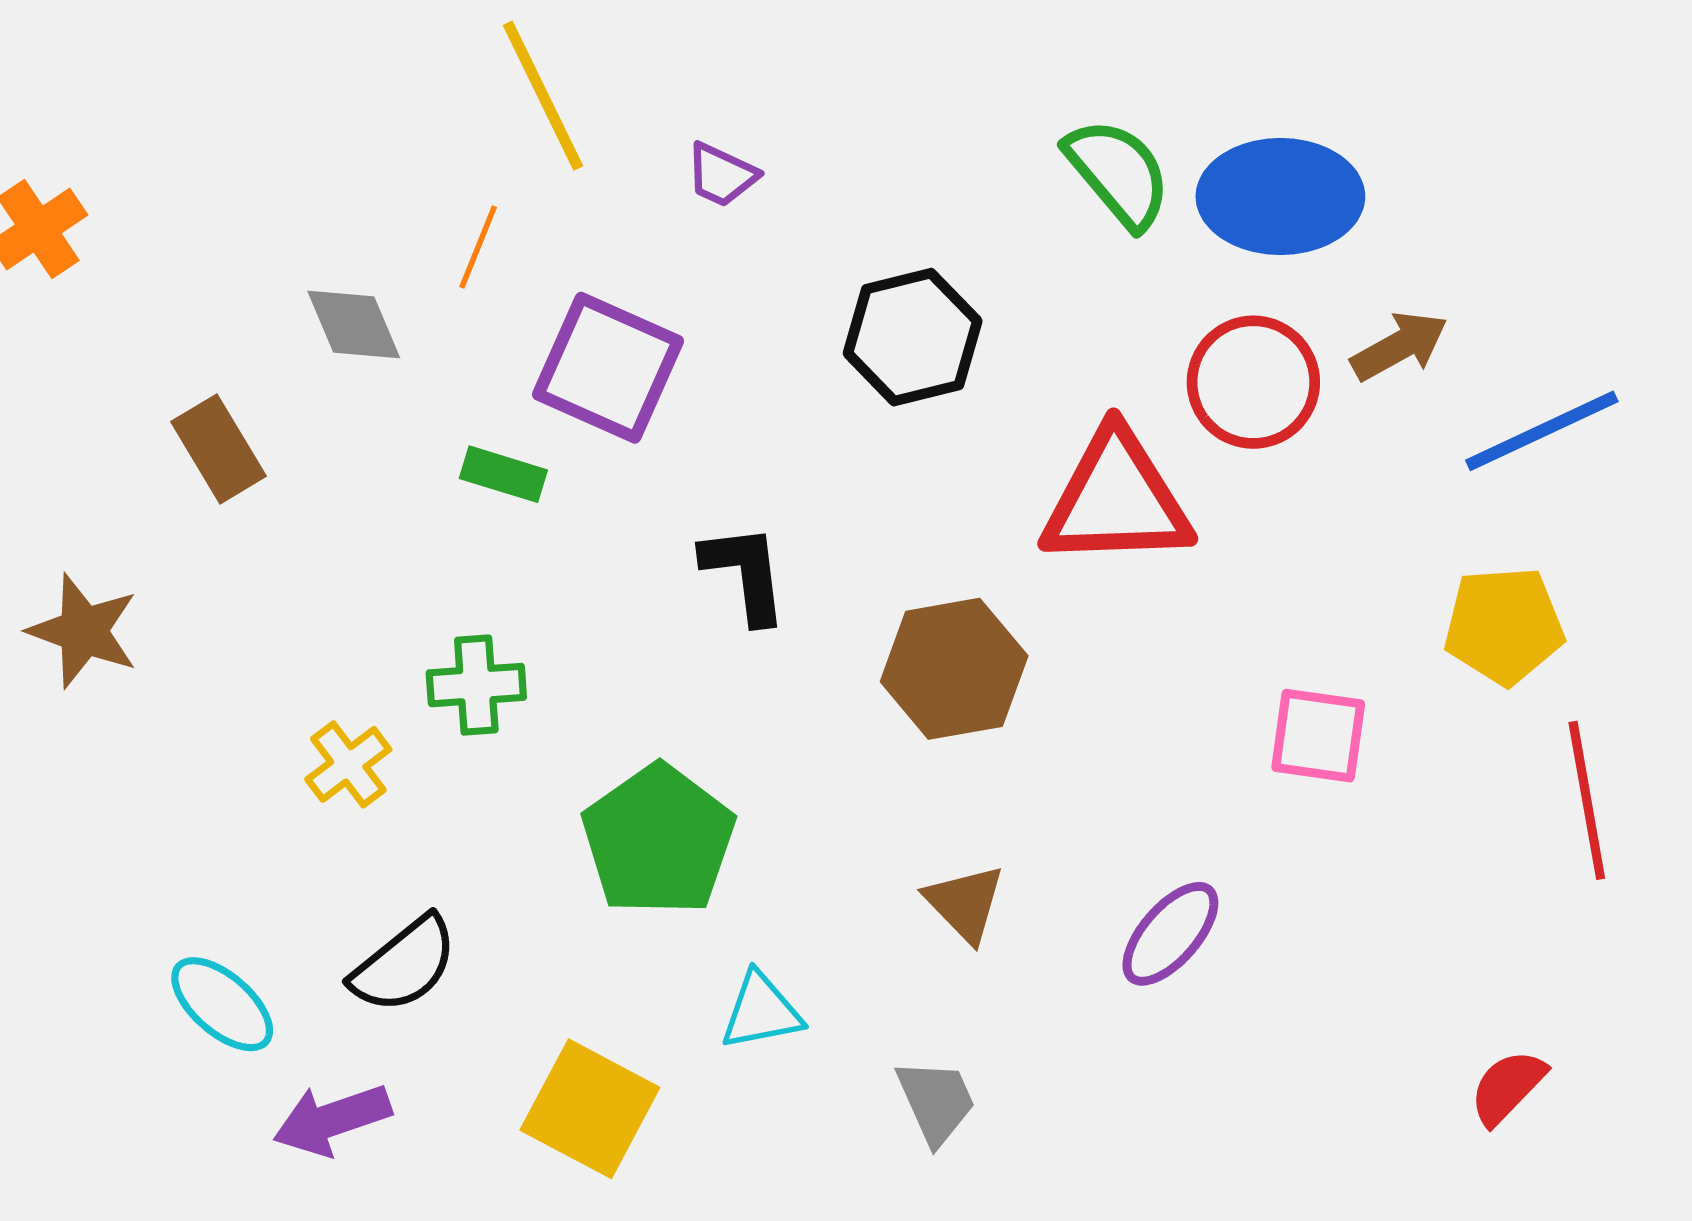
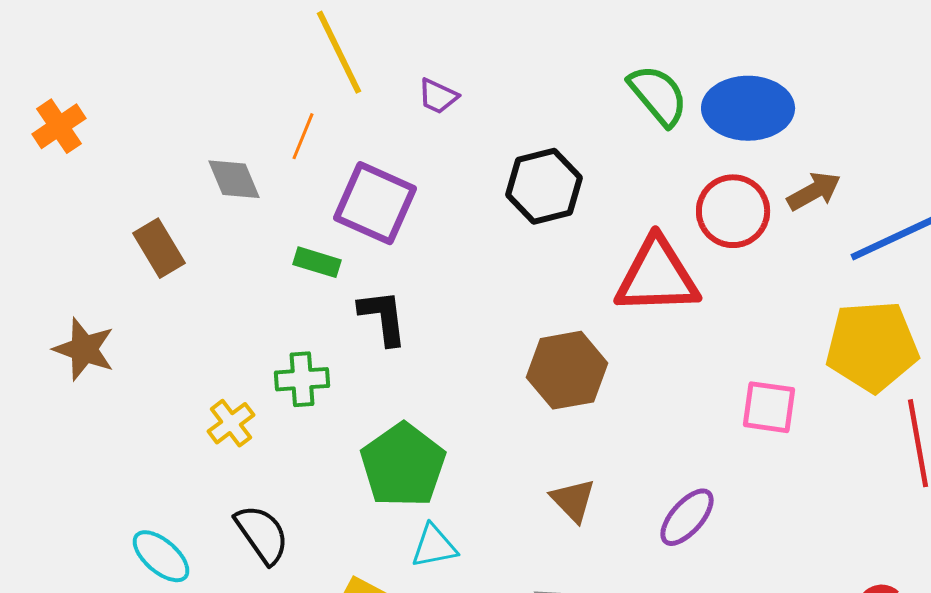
black L-shape: (745, 573) -> (383, 317), moved
yellow pentagon: (1504, 626) -> (872, 346), size x1.4
black semicircle: (404, 964) -> (262, 534), turned -86
cyan triangle: (761, 1011) -> (434, 546), moved

